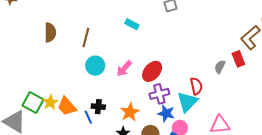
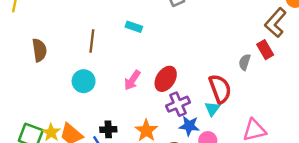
brown line: (86, 38) -> (92, 41), moved
cyan circle: (95, 66) -> (84, 81), moved
red semicircle: (196, 86) -> (220, 89), size x1.4
cyan triangle: (187, 102) -> (212, 109), size x0.6

